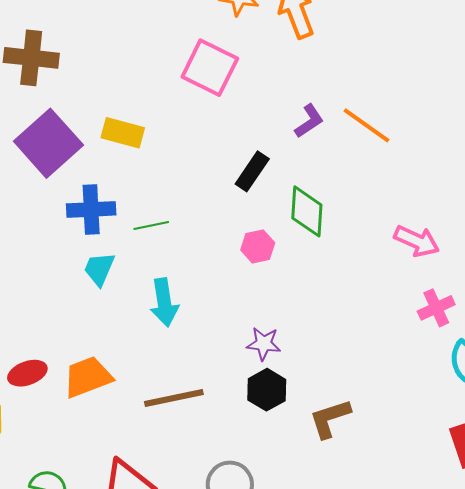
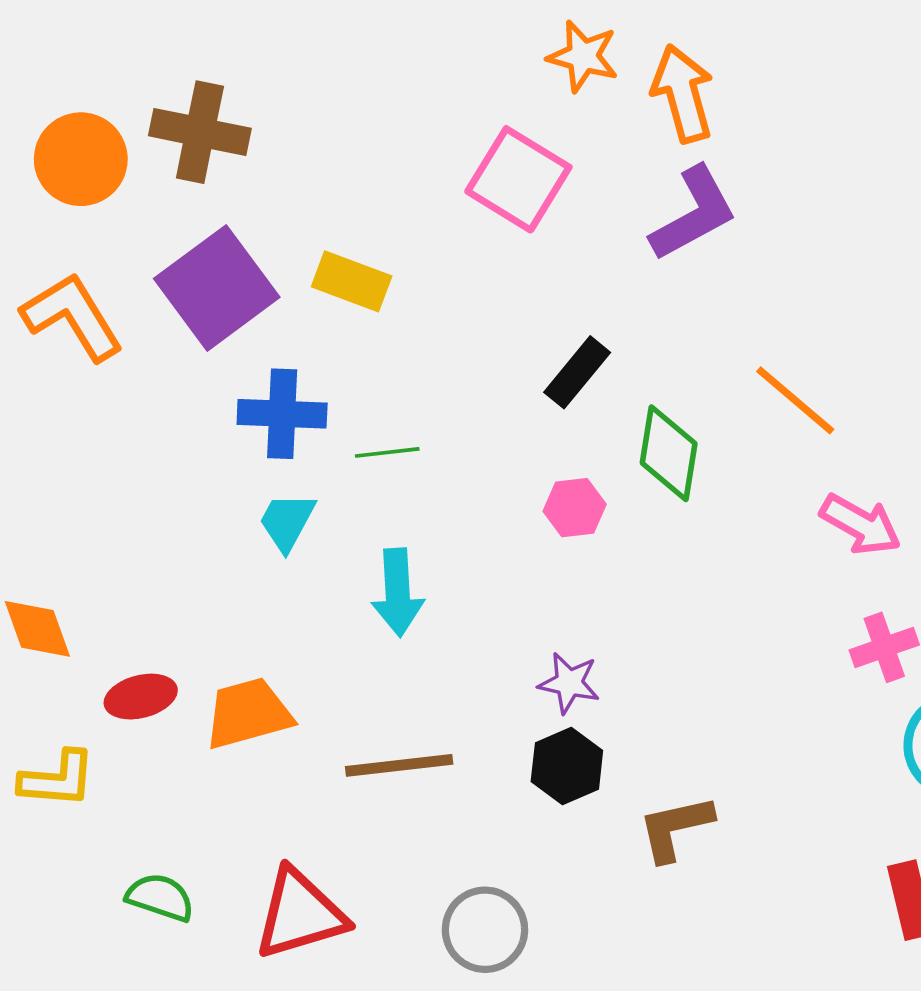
purple L-shape: (309, 121) -> (694, 214), moved, size x1.6
orange line: (366, 125) -> (795, 400), moved

